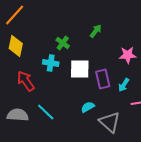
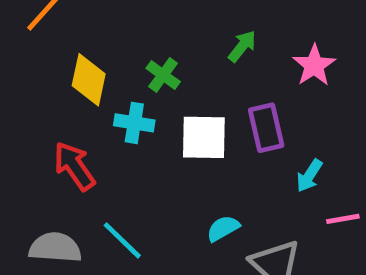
yellow diamond: (16, 46) -> (89, 80), moved
pink star: (128, 55) -> (314, 65), moved, turned -30
purple rectangle: (103, 79) -> (266, 128), moved

